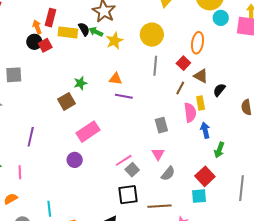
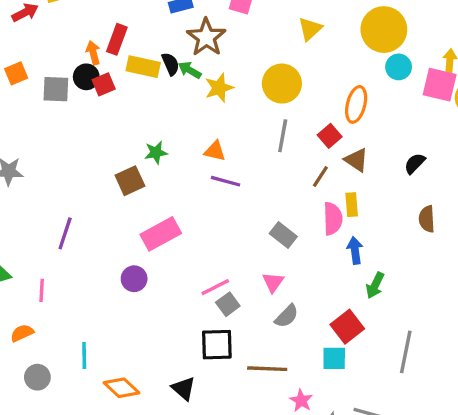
gray square: (14, 75) -> (56, 89), moved
black semicircle: (219, 90) -> (415, 163), moved
gray rectangle: (161, 125) -> (283, 235), turned -42

